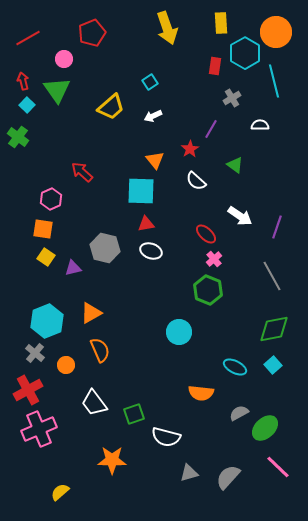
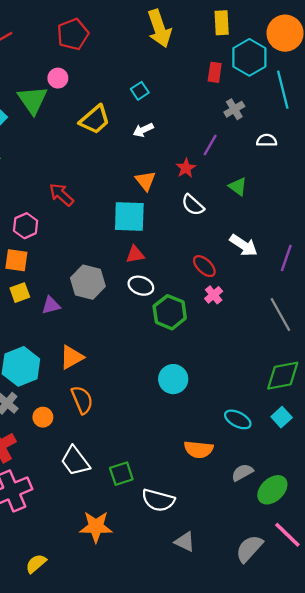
pink circle: (64, 59) -> (58, 78), moved
yellow square: (46, 257) -> (20, 293), turned 36
green hexagon: (208, 290) -> (170, 312), moved
gray triangle: (189, 473) -> (185, 542), turned 42
gray semicircle: (228, 477) -> (249, 549), moved

